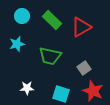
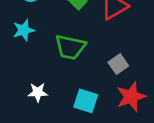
red star: (93, 91) -> (131, 97), turned 30

